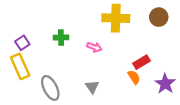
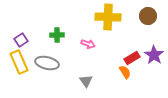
purple star: (165, 84) -> (154, 55), moved
gray ellipse: (50, 88) -> (47, 63), moved, turned -50

